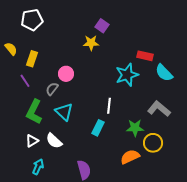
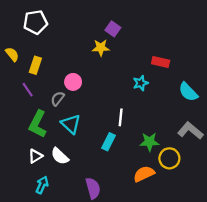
cyan semicircle: (164, 73) -> (188, 92), moved
cyan star: (127, 75) -> (141, 83), size x0.6
gray L-shape: (159, 109) -> (190, 131), moved

